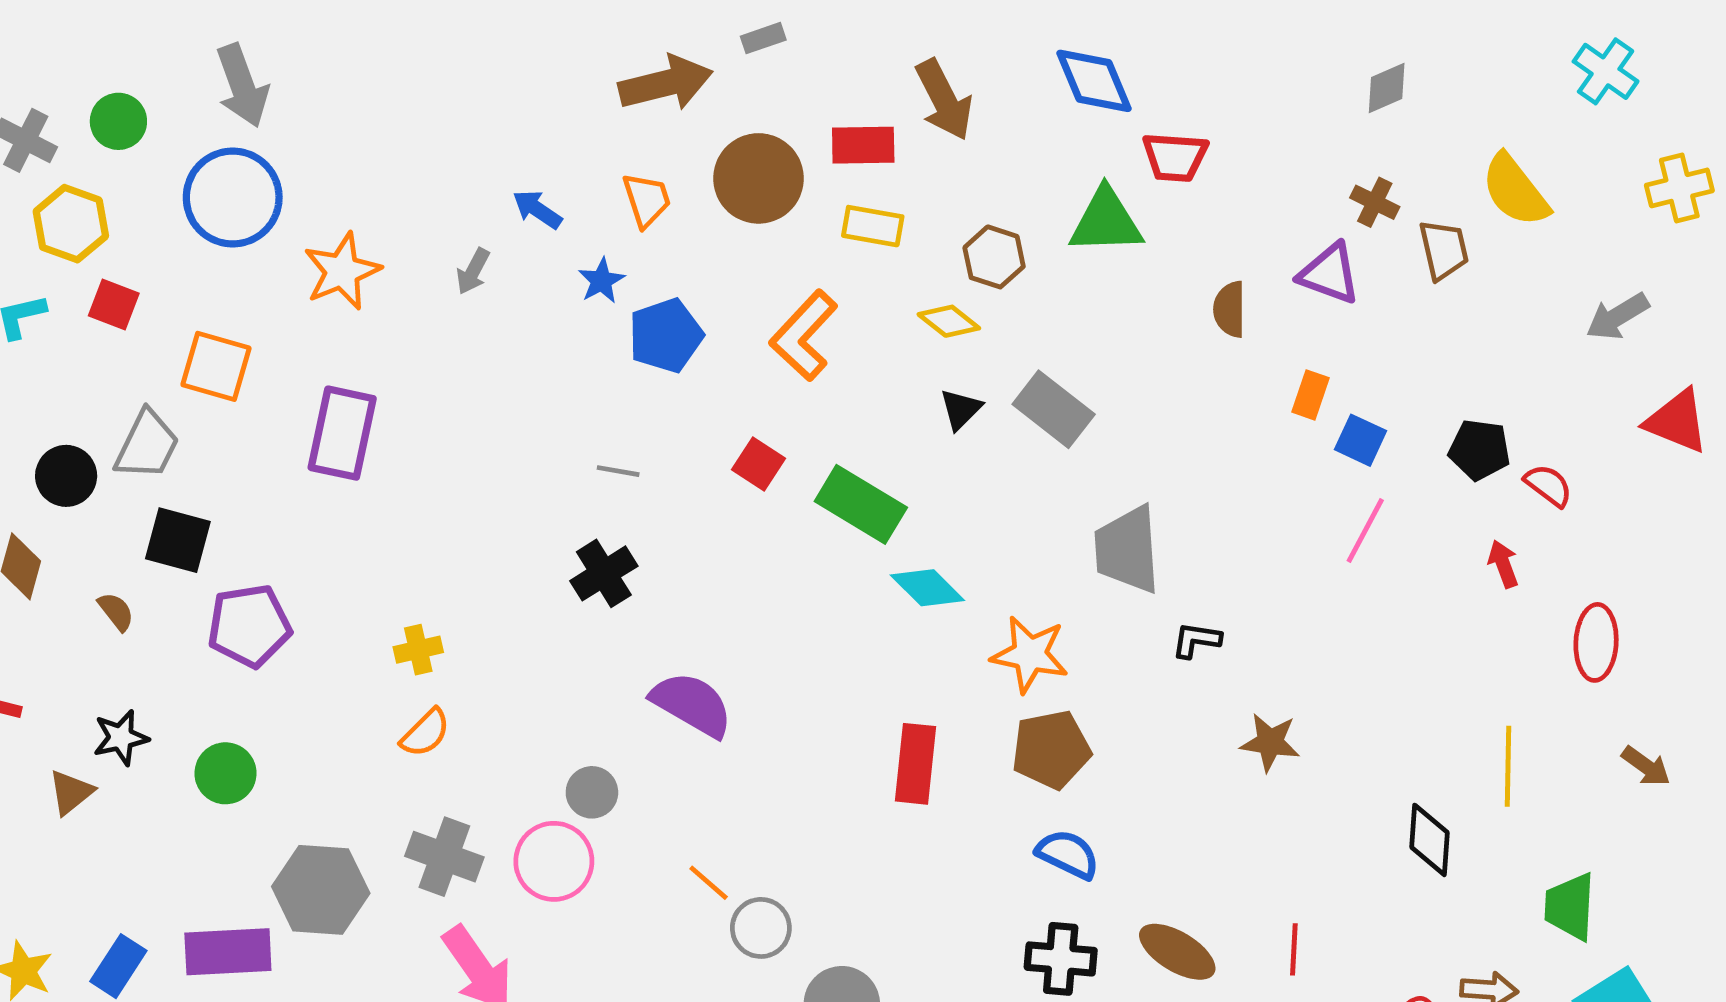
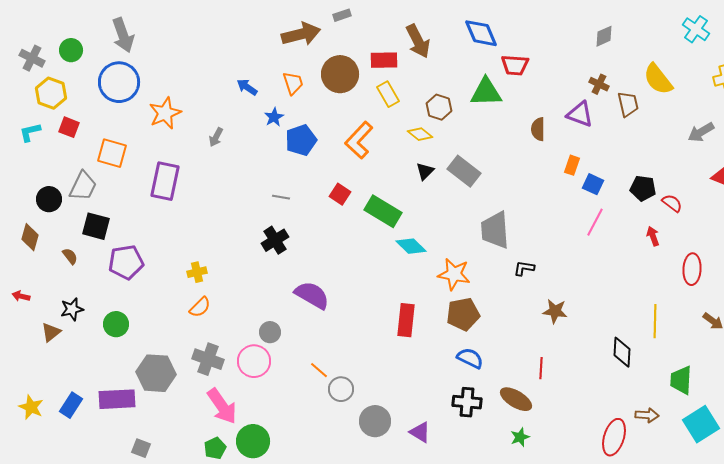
yellow rectangle: (873, 226) -> (388, 94), turned 50
gray arrow: (473, 271) -> (216, 137), moved
red line: (1294, 949) -> (541, 368), moved

